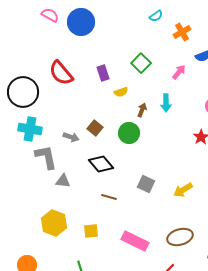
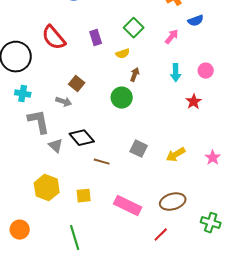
yellow semicircle: (121, 92) -> (123, 54), moved
cyan arrow: (166, 103) -> (176, 73), moved
brown square: (95, 128) -> (77, 84), moved
cyan cross: (30, 129) -> (23, 94), size x0.7
black diamond: (101, 164) -> (82, 138), moved
gray triangle: (63, 181) -> (56, 146), turned 35

